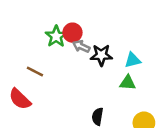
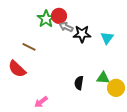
cyan triangle: (133, 60) -> (107, 38), turned -40
green triangle: (128, 83) -> (103, 78), moved

